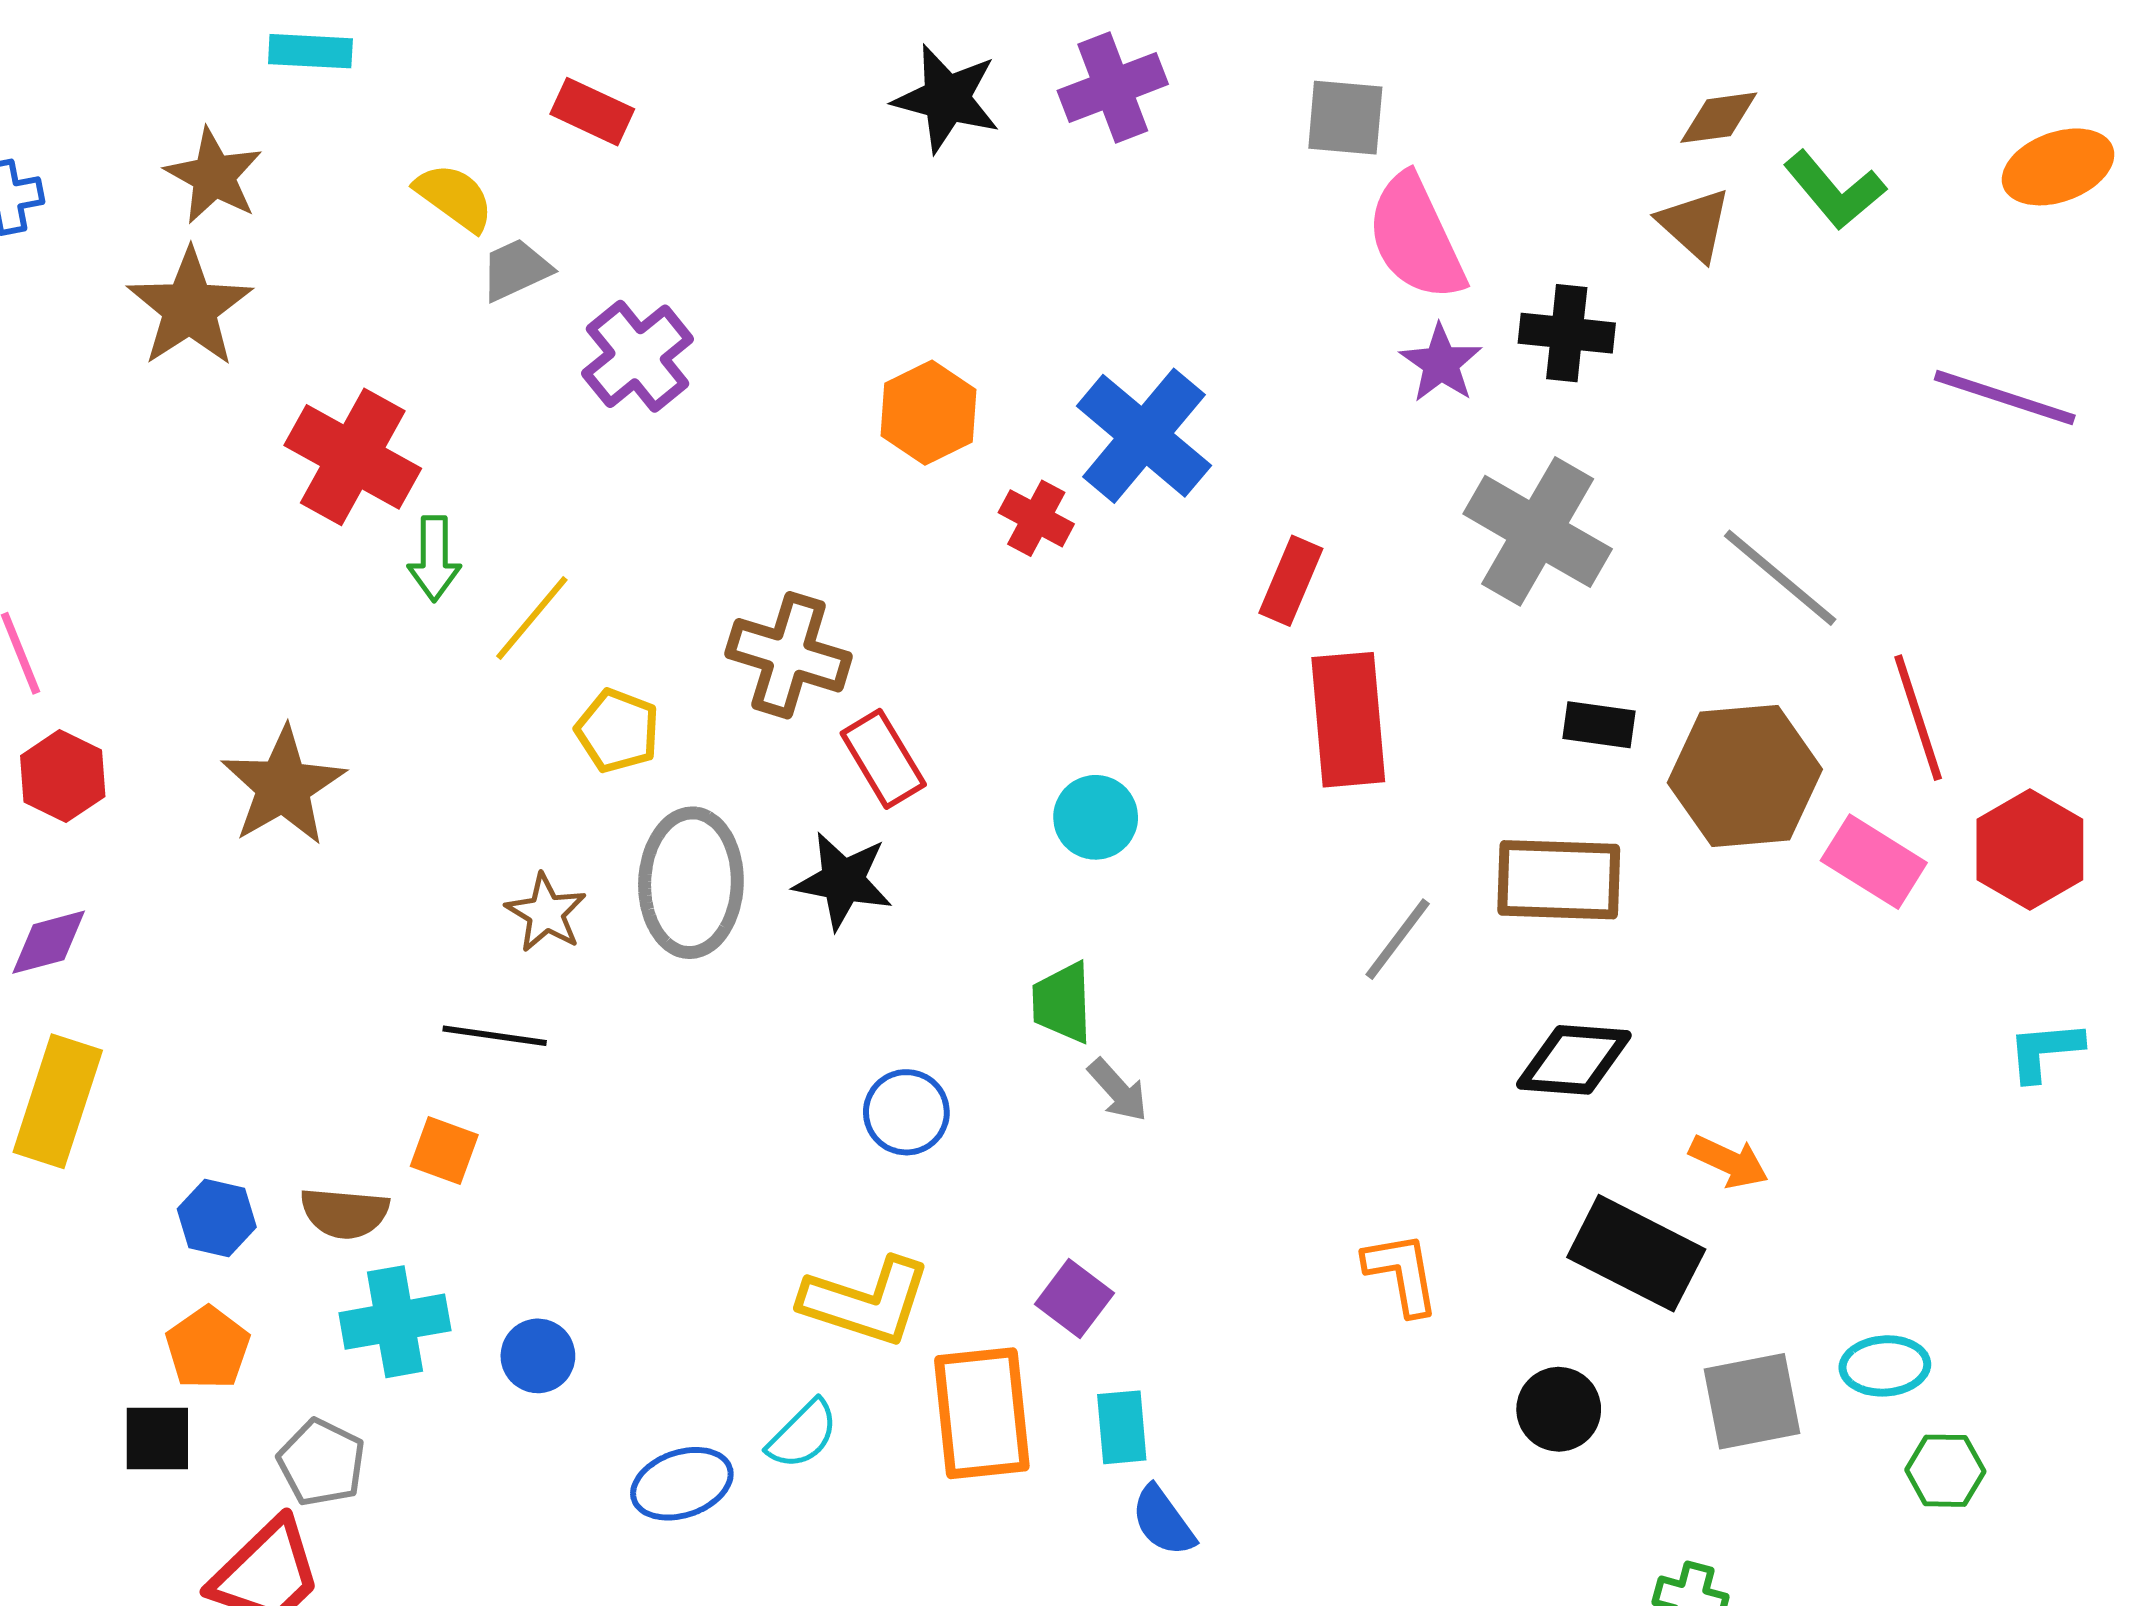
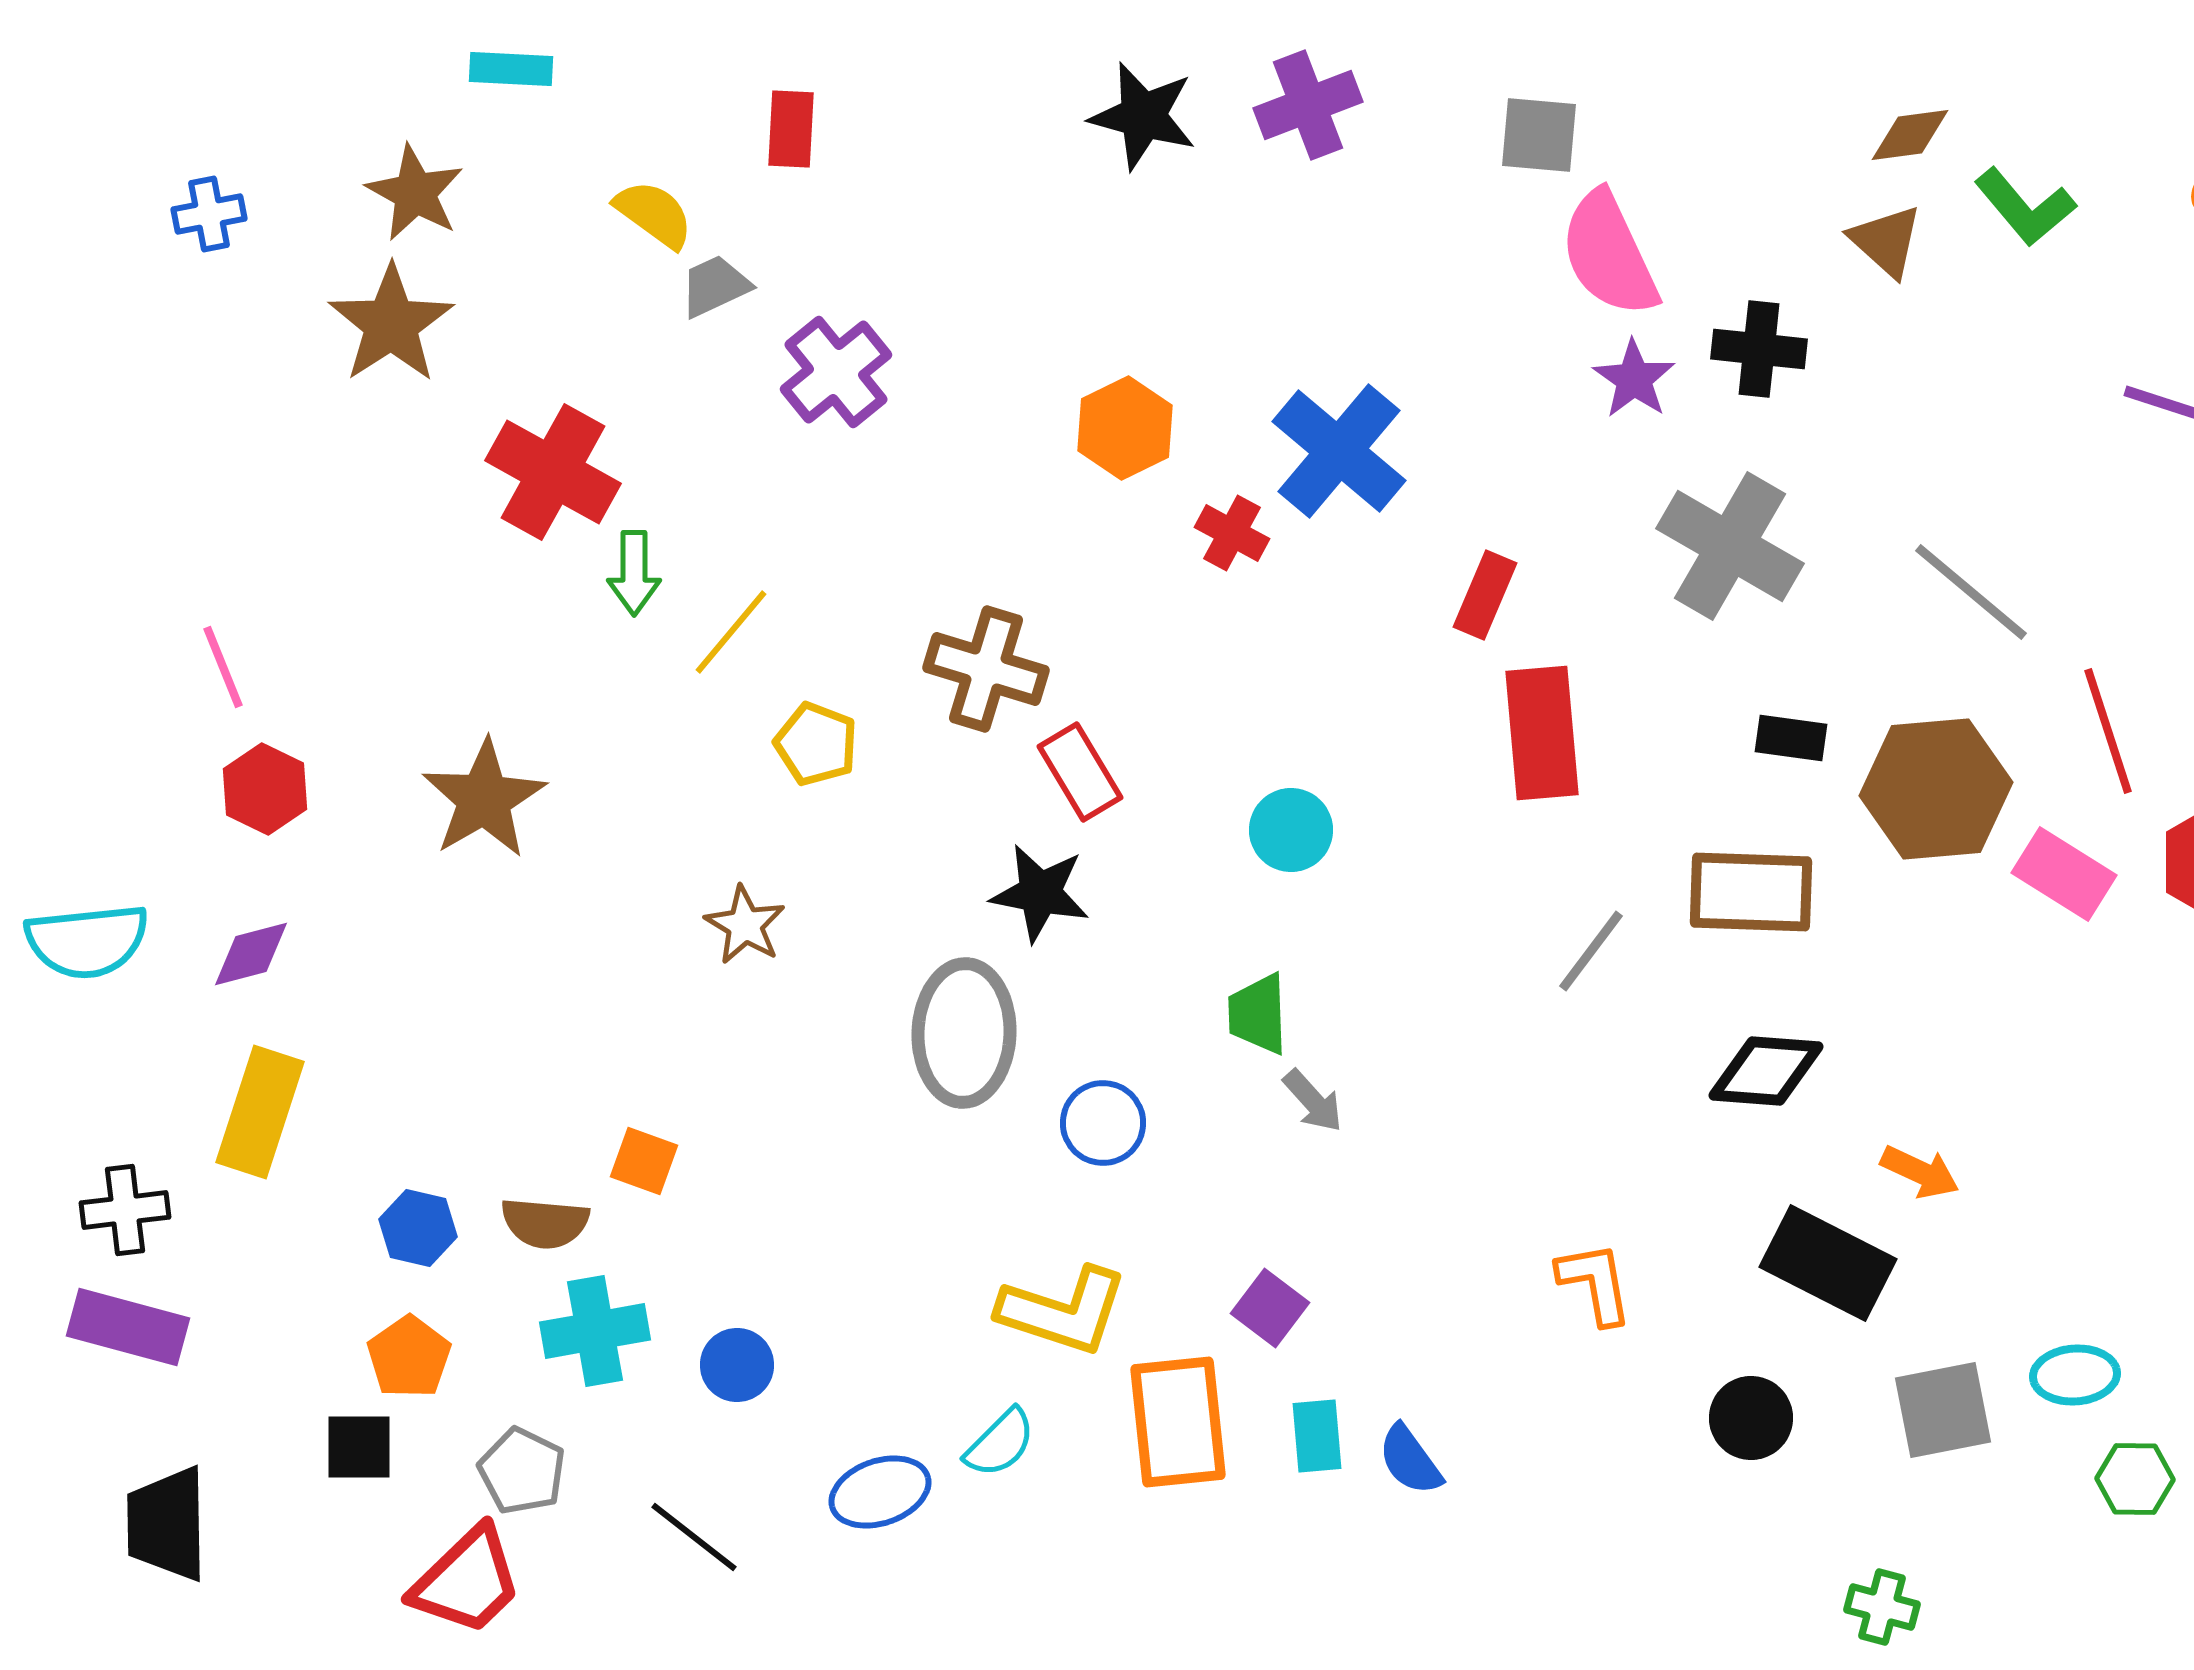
red rectangle: (592, 112) -> (791, 129), turned 68
gray ellipse: (691, 883) -> (964, 1033), moved
black line: (495, 1036) -> (694, 1537), moved, turned 30
blue semicircle: (1163, 1521) -> (1410, 1460), moved

